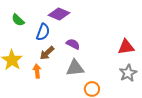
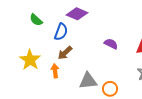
purple semicircle: (73, 44) -> (111, 44), moved
gray triangle: (75, 68) -> (88, 81), moved

